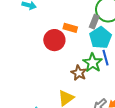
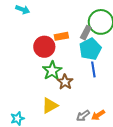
orange rectangle: (70, 28) -> (61, 36), turned -32
green star: (93, 63) -> (52, 71), moved

